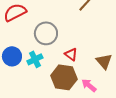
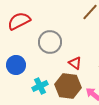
cyan cross: (35, 59) -> (40, 86), moved

